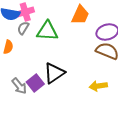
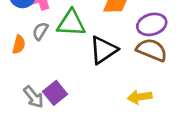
gray semicircle: (23, 28) -> (40, 31), moved
black triangle: (54, 73) -> (103, 50), moved

